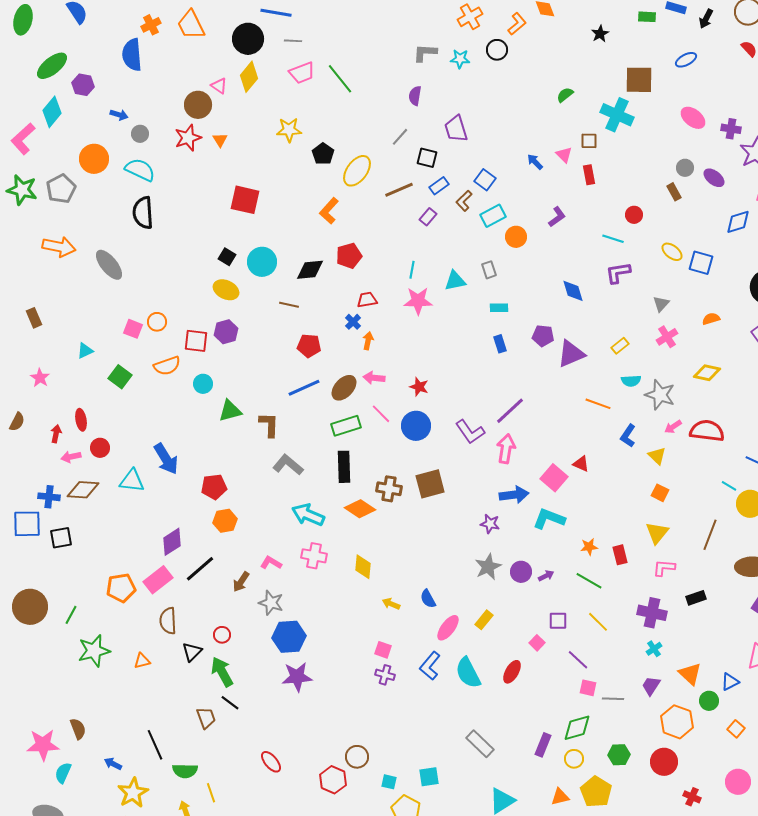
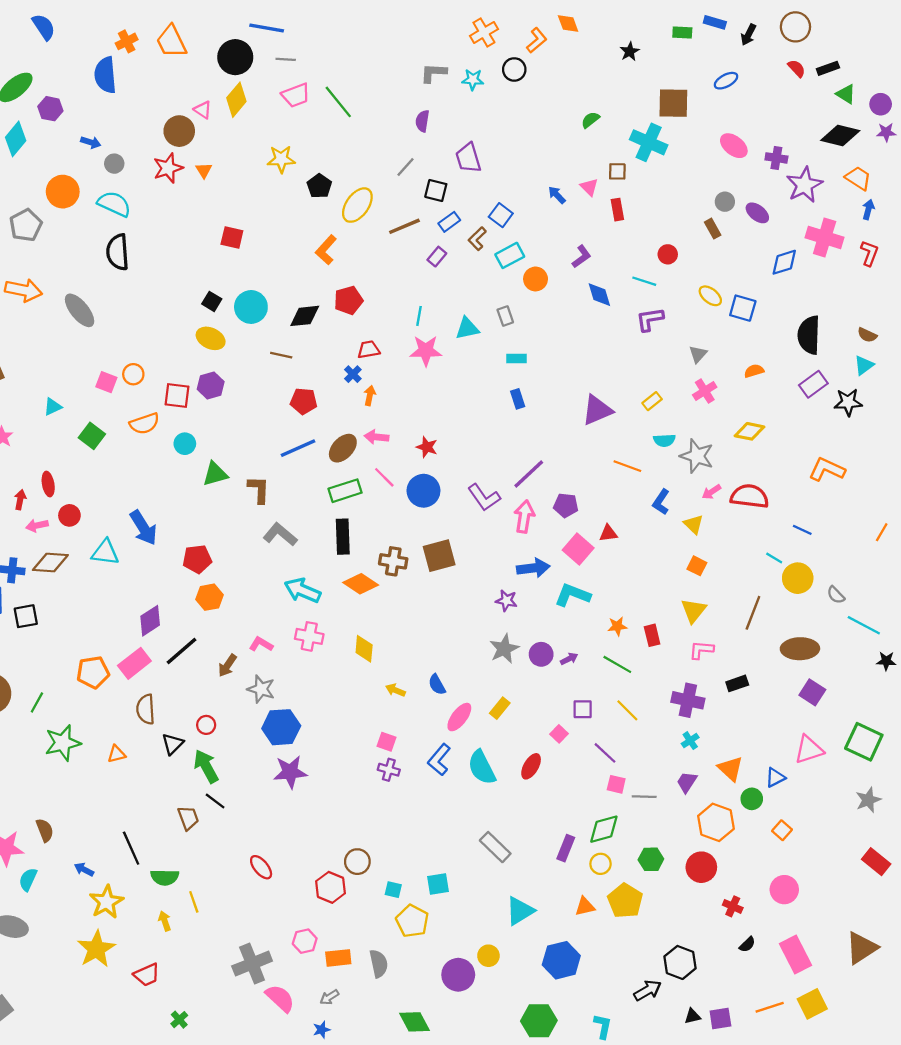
red square: (245, 200) -> (232, 238), size x0.7
blue diamond: (573, 291) -> (599, 295), moved
purple pentagon: (543, 336) -> (566, 505), moved
red triangle: (581, 464) -> (608, 533), turned -30

